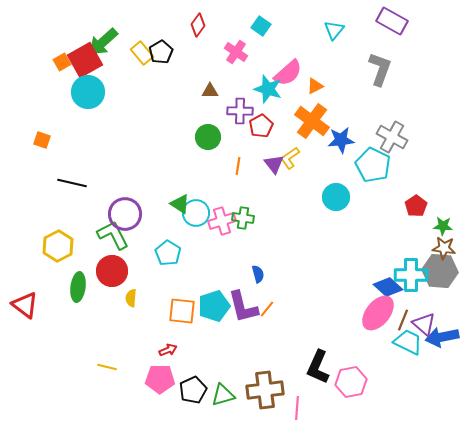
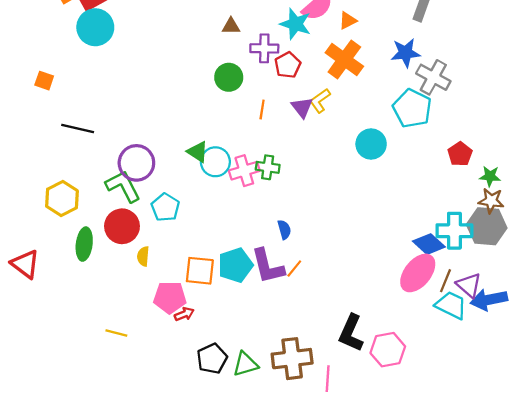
blue star: (341, 140) -> (406, 53), moved
cyan pentagon: (168, 253) -> (165, 207), moved
pink pentagon: (160, 379) -> (170, 297), moved

